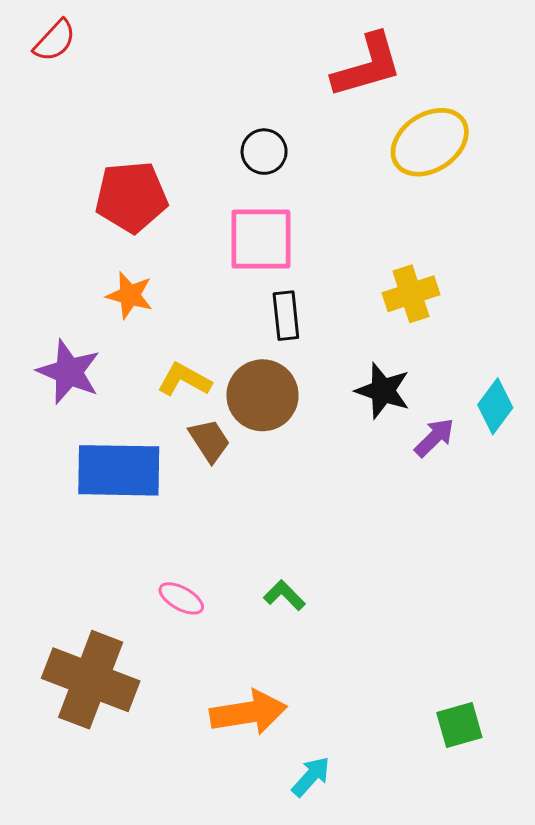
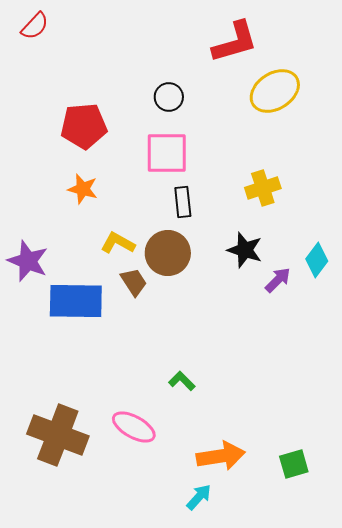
purple star: (69, 372) -> (28, 261), moved
pink ellipse: (181, 598) -> (134, 427), moved, size x1.5
orange arrow: (248, 712) -> (221, 456), moved

